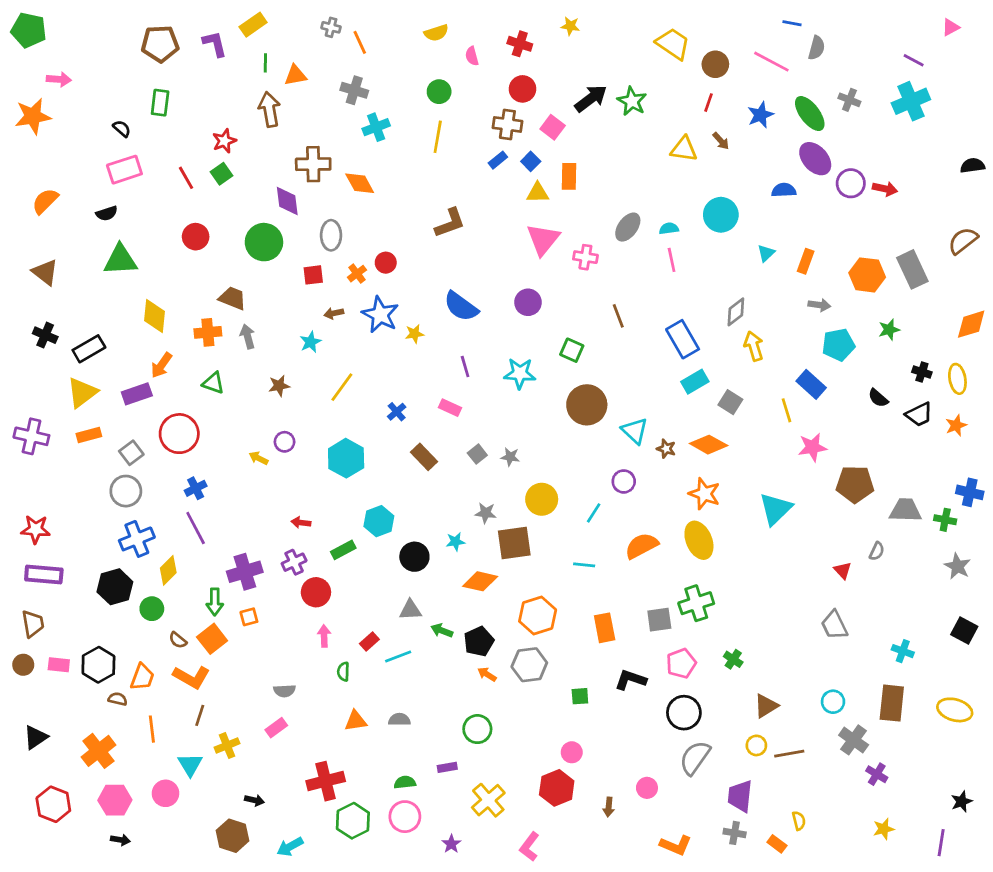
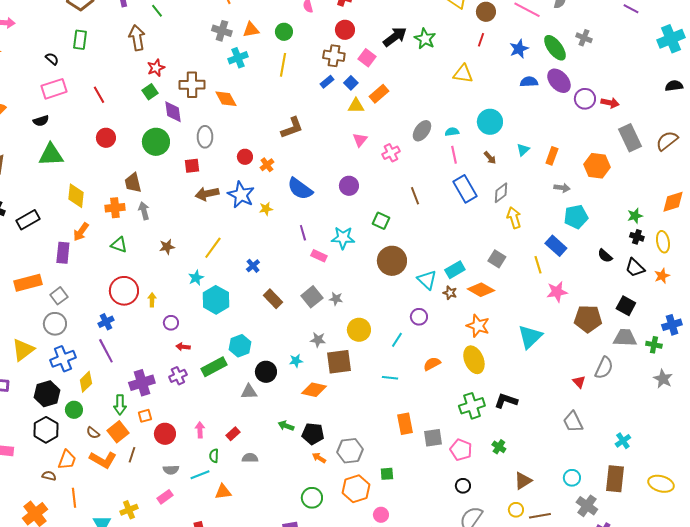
green line: (265, 63) -> (157, 11), turned -40
orange triangle: (295, 75) -> (251, 30), moved
cyan cross: (911, 101) -> (671, 39), moved
brown arrow: (269, 109) -> (137, 38), moved
red star: (224, 141) -> (156, 68), moved
brown arrow: (721, 141) -> (490, 158), moved
green square: (222, 174) -> (150, 92), moved
orange rectangle: (569, 176) -> (379, 94), turned 48
blue semicircle: (784, 190) -> (529, 82), moved
pink triangle: (543, 239) -> (360, 140), size x0.6
pink cross: (585, 257) -> (391, 153), turned -36
gray rectangle: (912, 269) -> (630, 138), moved
orange cross: (357, 274) -> (267, 165), moved
brown trapezoid: (233, 298) -> (133, 183), turned -125
brown arrow: (334, 313) -> (207, 194), size x1.6
green star: (889, 330) -> (635, 216), moved
blue rectangle: (683, 339) -> (465, 189), moved
cyan star: (310, 342) -> (196, 278), moved
cyan rectangle: (695, 382) -> (455, 270), moved
yellow triangle: (82, 393) -> (23, 350), moved
purple rectangle: (137, 394) -> (63, 253), turned -65
pink rectangle: (450, 408) -> (319, 256), moved
black trapezoid: (919, 414) -> (635, 268), turned 70
red circle: (179, 434) -> (124, 291), moved
orange rectangle: (89, 435) -> (28, 283), size x1.5
purple circle: (285, 442) -> (171, 323), moved
gray square: (477, 454) -> (312, 297), size x1.5
yellow arrow: (259, 458) -> (152, 300), turned 64
blue cross: (970, 492) -> (672, 325), turned -30
orange semicircle: (642, 546) -> (432, 364), size x0.7
green rectangle: (343, 550) -> (214, 367), size x1.4
gray semicircle: (877, 551) -> (604, 368), size x1.6
red circle: (316, 592) -> (165, 434), moved
gray triangle: (410, 610) -> (249, 392), moved
orange hexagon: (538, 616) -> (356, 489), moved
gray square: (659, 620) -> (433, 438), moved
black square: (964, 631) -> (626, 306), moved
black pentagon: (479, 641) -> (313, 434), turned 30
cyan cross: (903, 651) -> (623, 441), turned 35
cyan line: (398, 657) -> (200, 475), moved
pink pentagon: (681, 663) -> (461, 450), turned -30
black hexagon: (98, 665) -> (46, 430), moved
black L-shape: (631, 680) -> (506, 401), moved
black circle: (684, 713) -> (463, 486), size x0.6
brown line: (200, 715) -> (132, 455), moved
gray semicircle: (399, 719) -> (250, 458), moved

